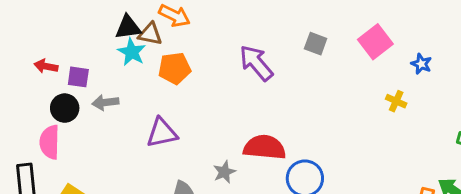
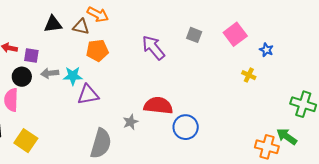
black triangle: (128, 27) -> (53, 24), moved
cyan star: (132, 52) -> (73, 76), moved, turned -30

